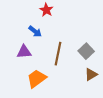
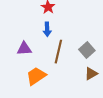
blue arrow: (35, 31) -> (47, 29), moved, turned 48

